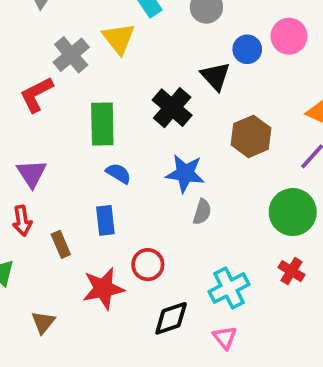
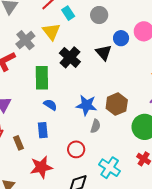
black cross: (172, 108) -> (70, 57), moved
brown hexagon: (251, 136) -> (117, 104), moved
red circle: (148, 265) -> (76, 149), moved
cyan cross: (229, 288) -> (110, 168), turned -30

